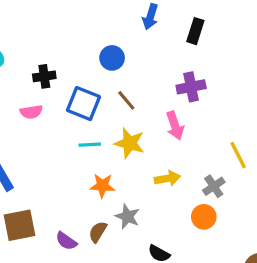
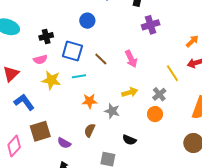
purple cross: (191, 87) -> (151, 25), moved
brown line: (126, 100) -> (101, 59), moved
yellow star: (129, 143) -> (51, 80), moved
gray star: (127, 216) -> (112, 111), moved
purple semicircle: (66, 241) -> (64, 143), moved

